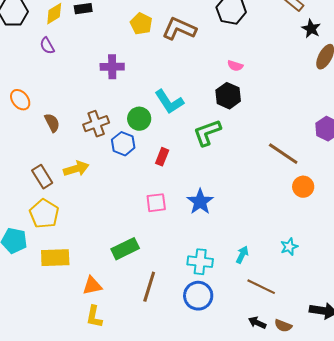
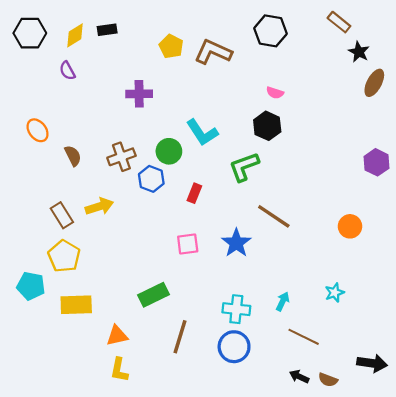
brown line: (283, 154) -> (274, 216), moved

